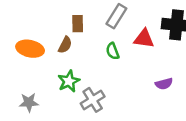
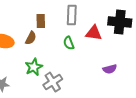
gray rectangle: (116, 16) -> (72, 15), turned -30

